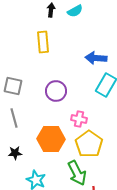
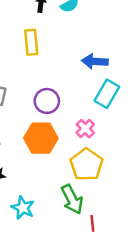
pink cross: (79, 119) -> (85, 129), moved, turned 35
orange hexagon: (51, 139) -> (41, 138), moved

